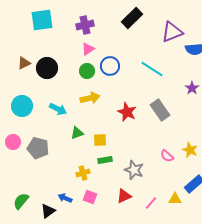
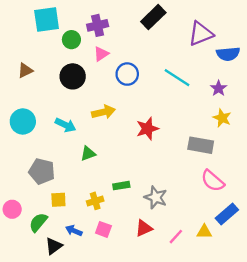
black circle: (47, 68) -> (73, 76), moved
green circle: (87, 71) -> (71, 40), moved
purple star: (192, 88) -> (219, 88), moved
gray rectangle: (160, 110) -> (201, 145), moved, turned -45
red star: (127, 112) -> (147, 129), turned 30
yellow square: (100, 140) -> (58, 200), moved
pink circle: (13, 142) -> (12, 209), moved
yellow star: (190, 150) -> (222, 118), moved
pink semicircle: (167, 156) -> (213, 181), moved, size x1.5
green semicircle: (21, 201) -> (38, 222), moved

